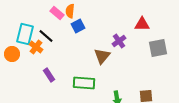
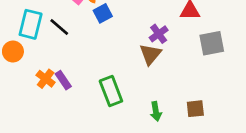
orange cross: (36, 47) -> (46, 79), moved
brown triangle: (102, 56) -> (150, 54), moved
green rectangle: (84, 83) -> (111, 91), turned 65

